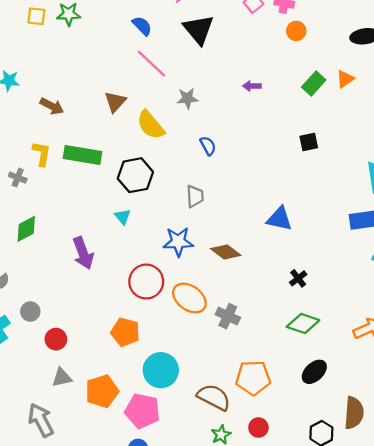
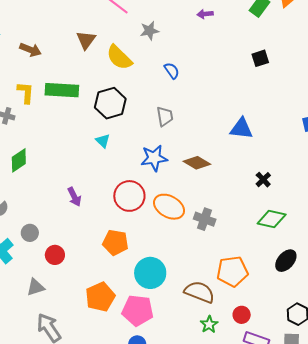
purple arrow: (83, 253) -> (74, 197), moved, size x0.7
gray triangle: (62, 378) -> (36, 287), moved

